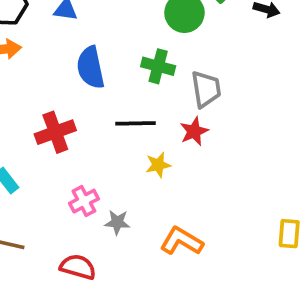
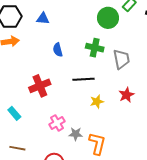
blue semicircle: (91, 68) -> (58, 50), size x0.6
red star: (194, 131) -> (126, 95), moved
orange L-shape: (182, 241) -> (97, 144), moved, turned 75

